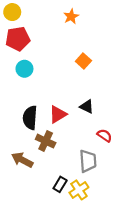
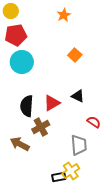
cyan circle: (24, 69) -> (22, 62), size x1.5
brown cross: (46, 141) -> (41, 127), turned 36
black rectangle: (60, 184) -> (59, 177), moved, turned 48

